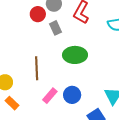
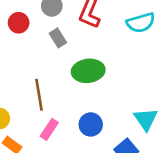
red circle: (38, 14) -> (19, 23), moved
pink rectangle: (50, 96) -> (49, 129), moved

